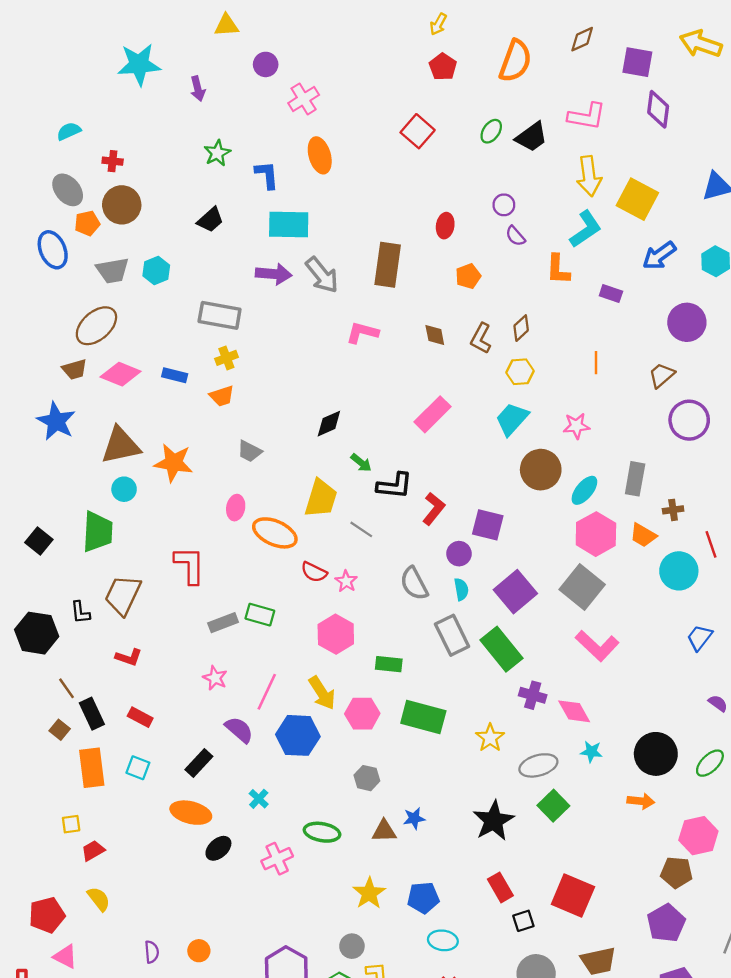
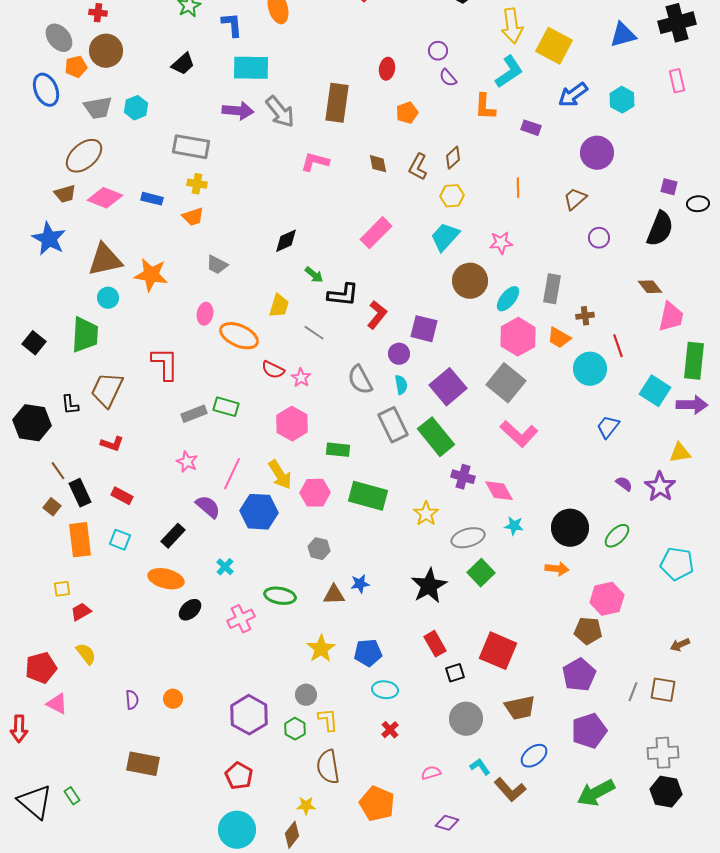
yellow cross: (226, 358) -> (197, 184), turned 30
purple circle: (689, 420) -> (599, 238), size x0.6
yellow trapezoid: (321, 498) -> (279, 306), size x0.7

